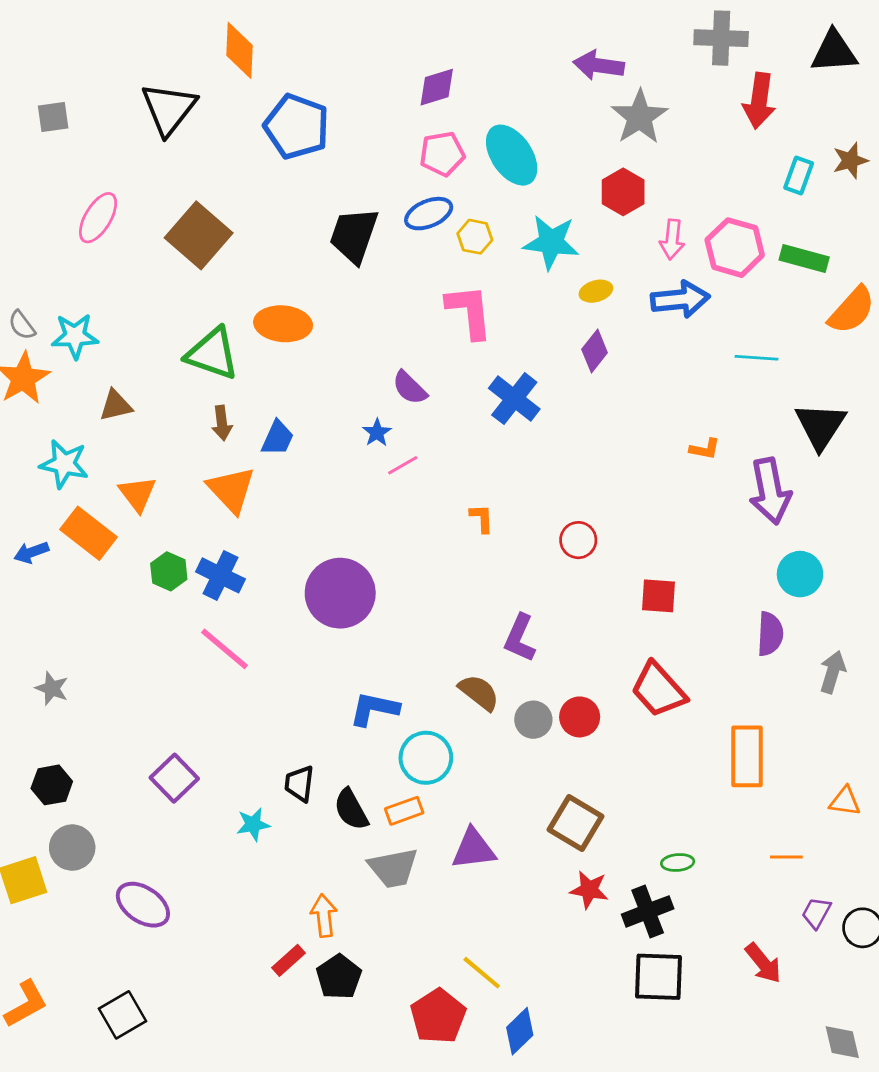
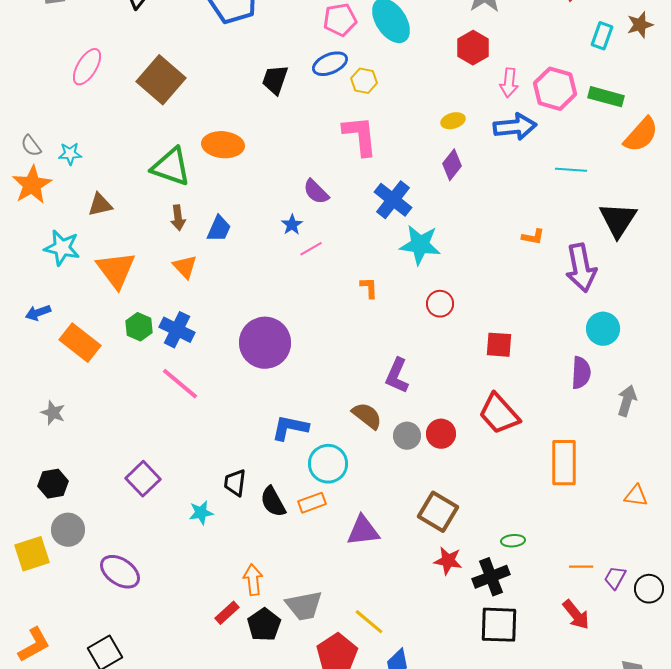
black trapezoid: (354, 235) -> (275, 80), size x0.7
cyan star: (551, 242) -> (420, 245), moved
cyan star: (75, 336) -> (70, 154), size x0.7
orange triangle: (231, 490) -> (185, 267), size x0.7
orange triangle: (137, 494) -> (116, 270), size x1.4
orange rectangle: (89, 533) -> (80, 343), moved
orange line: (786, 857) -> (581, 567), moved
gray trapezoid: (393, 868) -> (304, 606), moved

